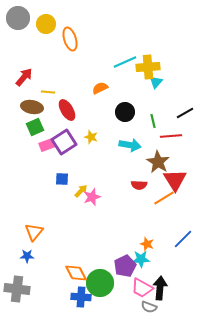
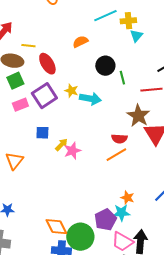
yellow cross: (148, 67) -> (128, 21), size x0.7
green line: (153, 121) -> (122, 78), moved
pink rectangle: (47, 145) -> (20, 105), moved
cyan arrow: (130, 145) -> (90, 99), moved
orange line: (164, 198) -> (116, 155), moved
orange triangle: (34, 232) -> (14, 161), moved

